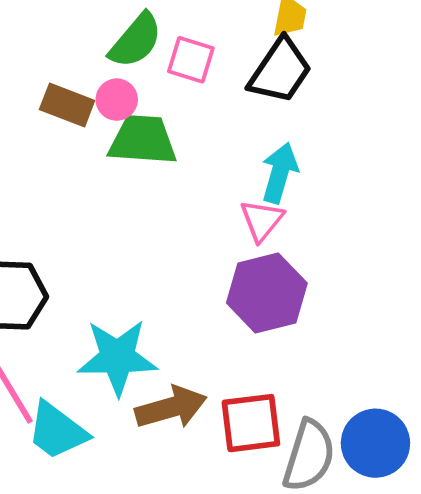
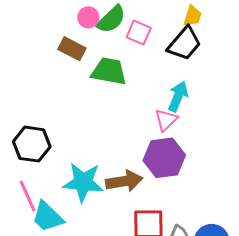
pink circle: (117, 100) -> (88, 17), moved
brown arrow: (171, 407) -> (124, 181), moved

